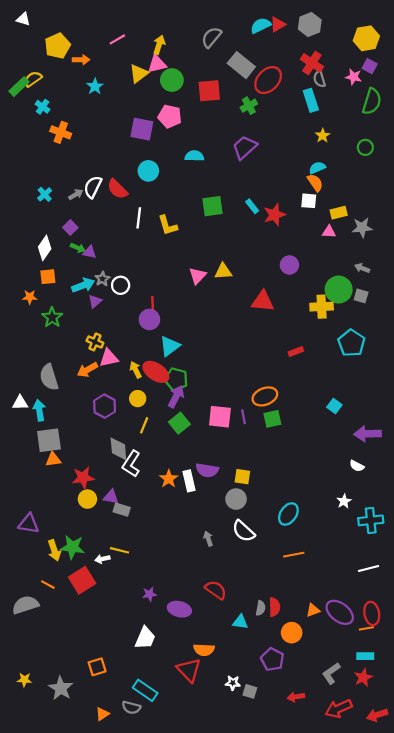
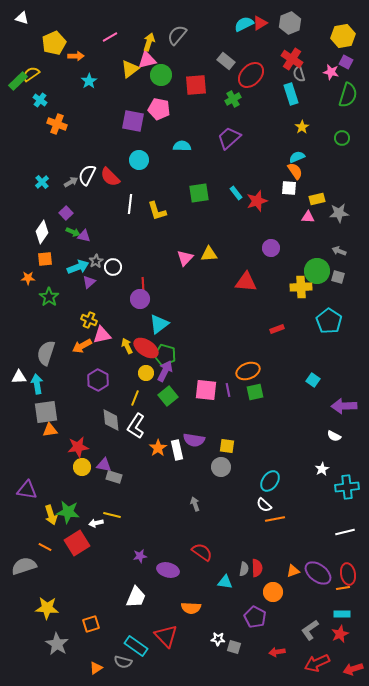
gray semicircle: (211, 37) -> (177, 35), moved
gray rectangle: (241, 65) -> (226, 61), size x0.7
gray semicircle: (49, 377) -> (46, 353), turned 35
yellow circle: (138, 399) -> (146, 373), moved
white L-shape: (131, 464) -> (136, 426), moved
white semicircle: (243, 531) -> (264, 505), moved, size x0.7
red triangle: (189, 670) -> (166, 636), moved
yellow star: (24, 680) -> (47, 608), moved, size x1.6

